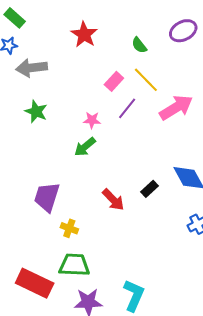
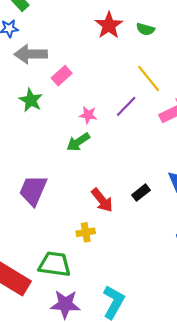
red star: (84, 34) -> (109, 25), moved
green semicircle: (139, 45) -> (145, 29), moved, turned -42
pink rectangle: (114, 81) -> (62, 76), moved
yellow cross: (69, 228) -> (86, 232), moved, turned -36

